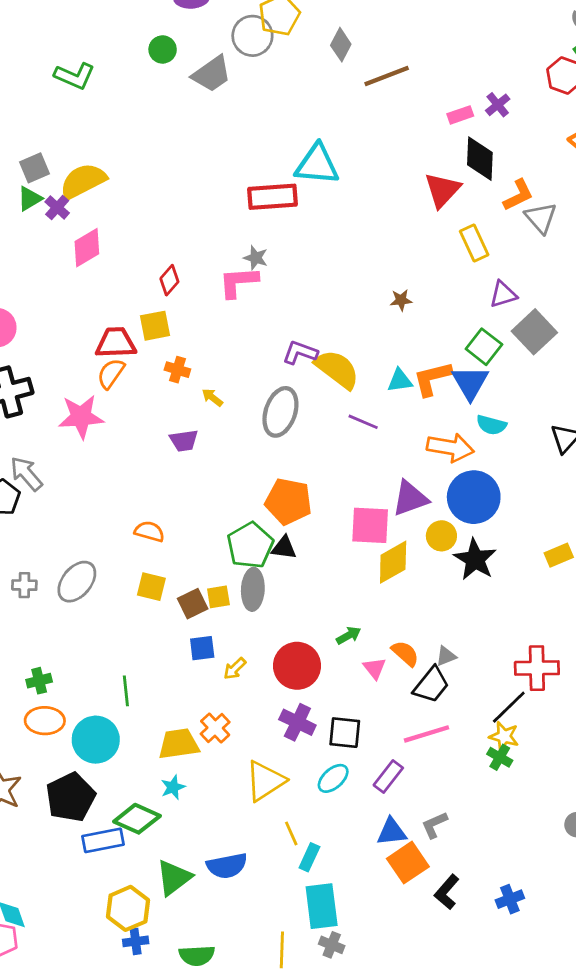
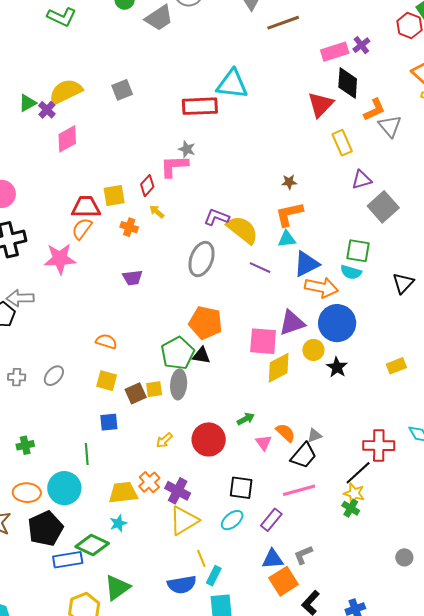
pink rectangle: (460, 115) -> (335, 52), size x1.5
gray square: (34, 168) -> (122, 90), moved
red diamond: (169, 280) -> (147, 186), moved
green square: (484, 347) -> (358, 251), moved, turned -30
orange L-shape: (432, 379) -> (289, 214), moved
blue triangle: (470, 382) -> (307, 264), moved, turned 32
yellow arrow: (212, 397) -> (157, 212), moved
gray arrow: (26, 474) -> (20, 298), turned -52
black star: (475, 559) -> (337, 367), size x0.7
gray ellipse: (77, 582) -> (54, 376), size x0.7
blue square: (202, 648) -> (109, 422), moved
orange ellipse: (45, 721) -> (27, 493), moved
purple cross: (297, 722) -> (178, 491), moved
blue semicircle: (227, 866) -> (182, 585), moved

